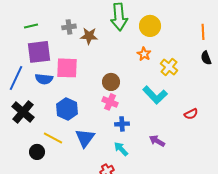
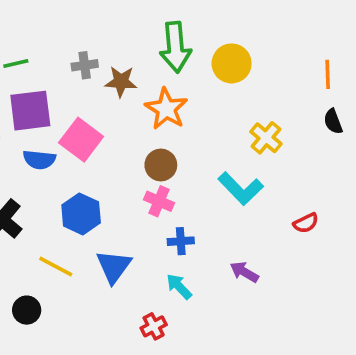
orange star: (144, 54) -> (166, 109), moved, size x1.6
pink square: (67, 68) -> (81, 140), turned 35
black circle: (37, 152) -> (27, 310), moved

